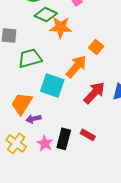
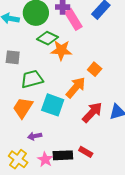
orange trapezoid: (22, 104) -> (23, 108), moved
black rectangle: (64, 139) -> (63, 155), turned 72

